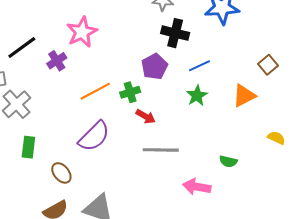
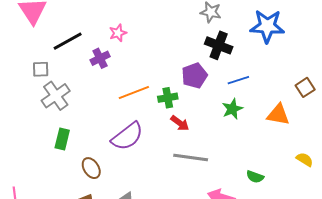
pink star: (82, 32) -> (118, 33), moved, size x0.6
orange triangle: (244, 96) -> (278, 115), turned 30

